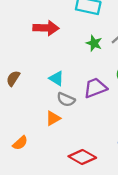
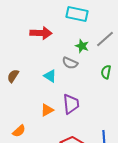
purple trapezoid: (95, 88) -> (71, 104), moved, turned 105
gray semicircle: (66, 100) -> (70, 63), moved

